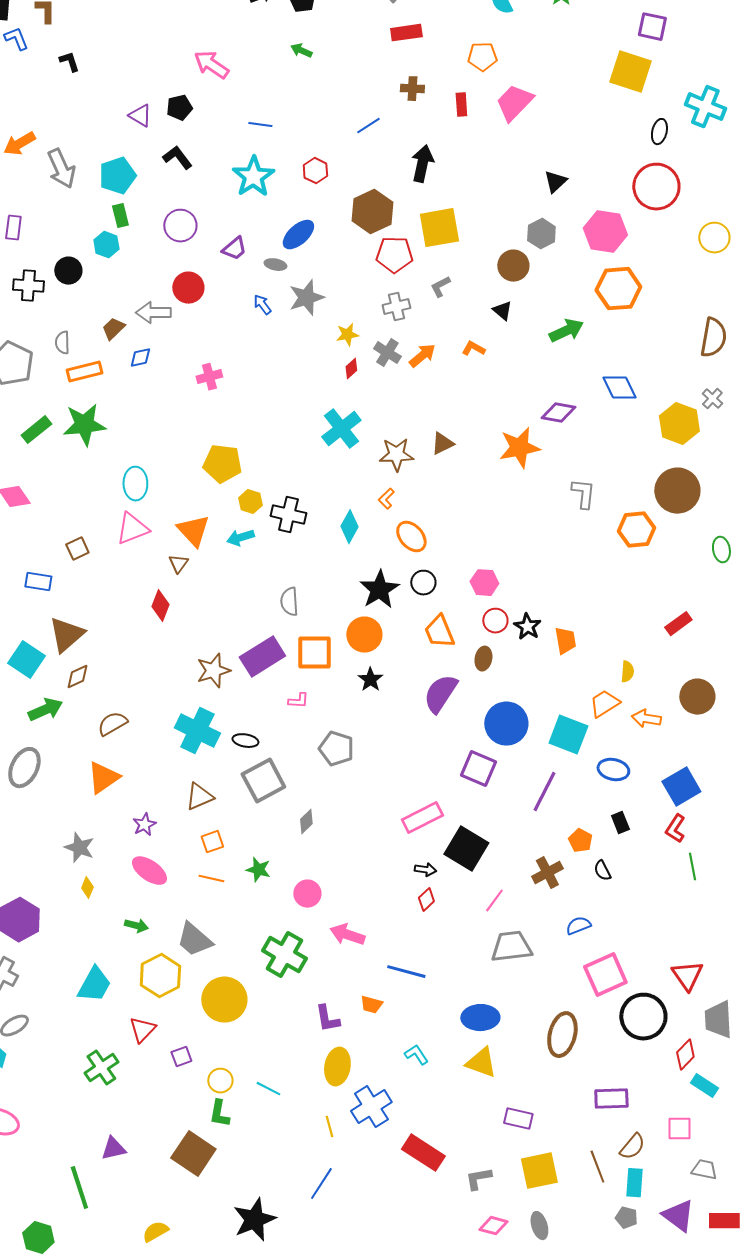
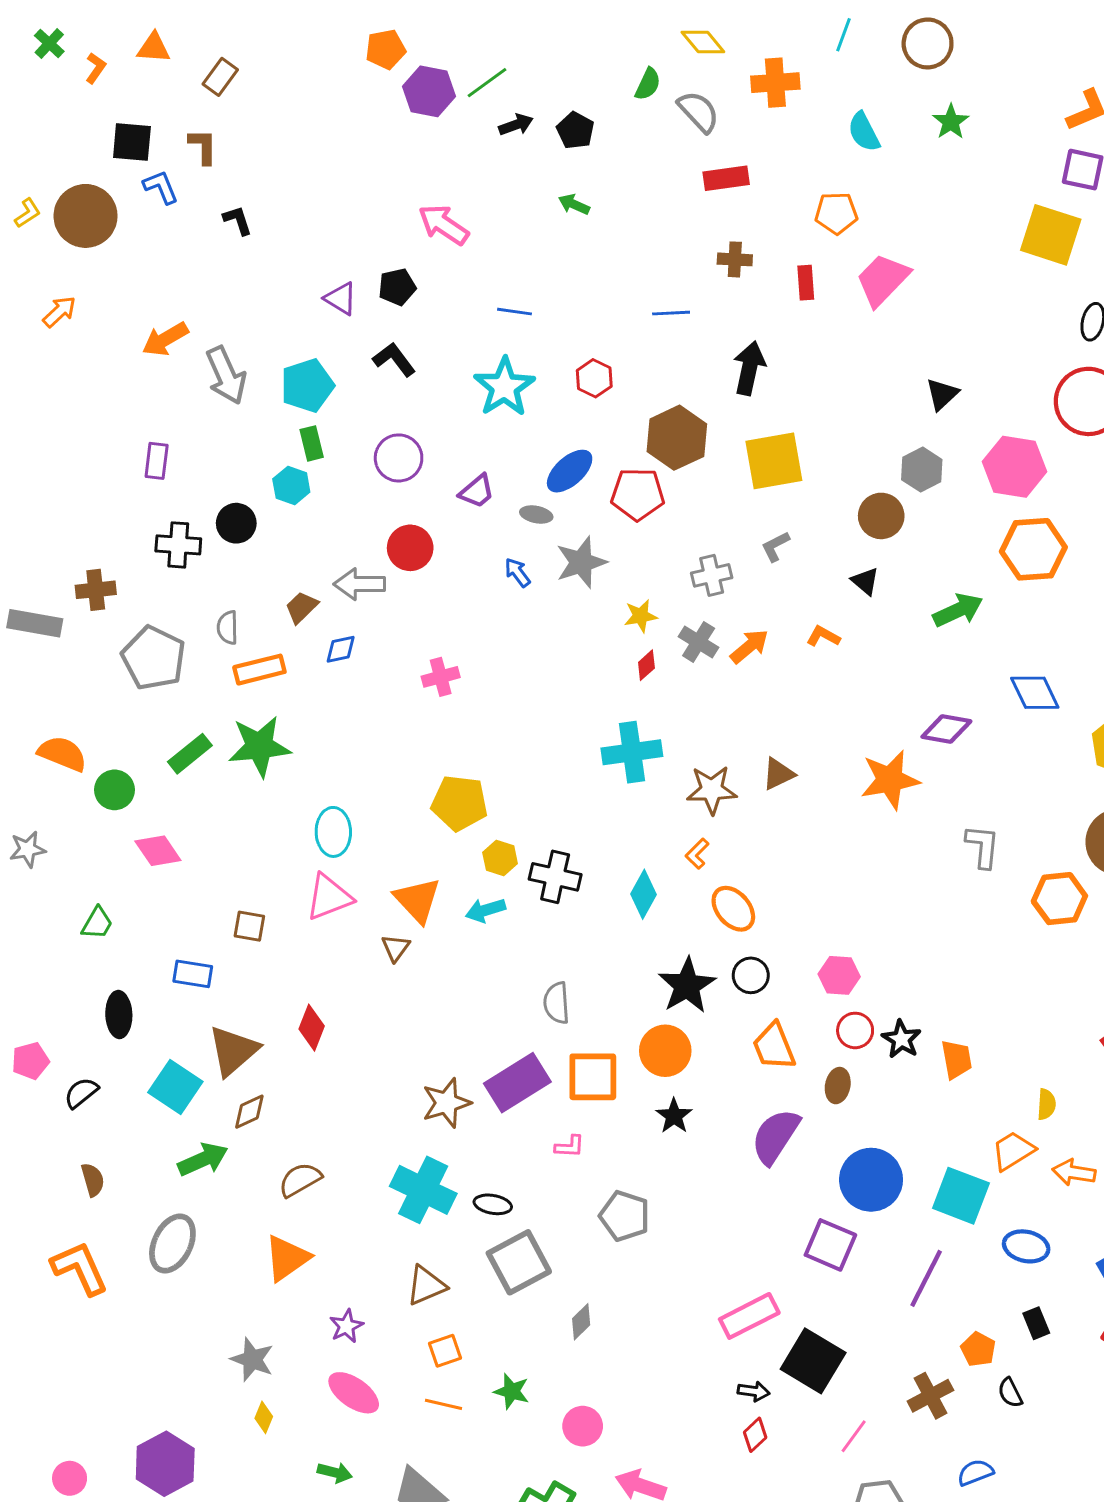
blue line: (368, 126) -> (671, 313), turned 30
red pentagon: (394, 255) -> (638, 494), moved
cyan cross: (341, 429) -> (632, 752), turned 30
brown square: (77, 549) -> (249, 926), turned 35
red diamond: (160, 606) -> (312, 1028), moved

